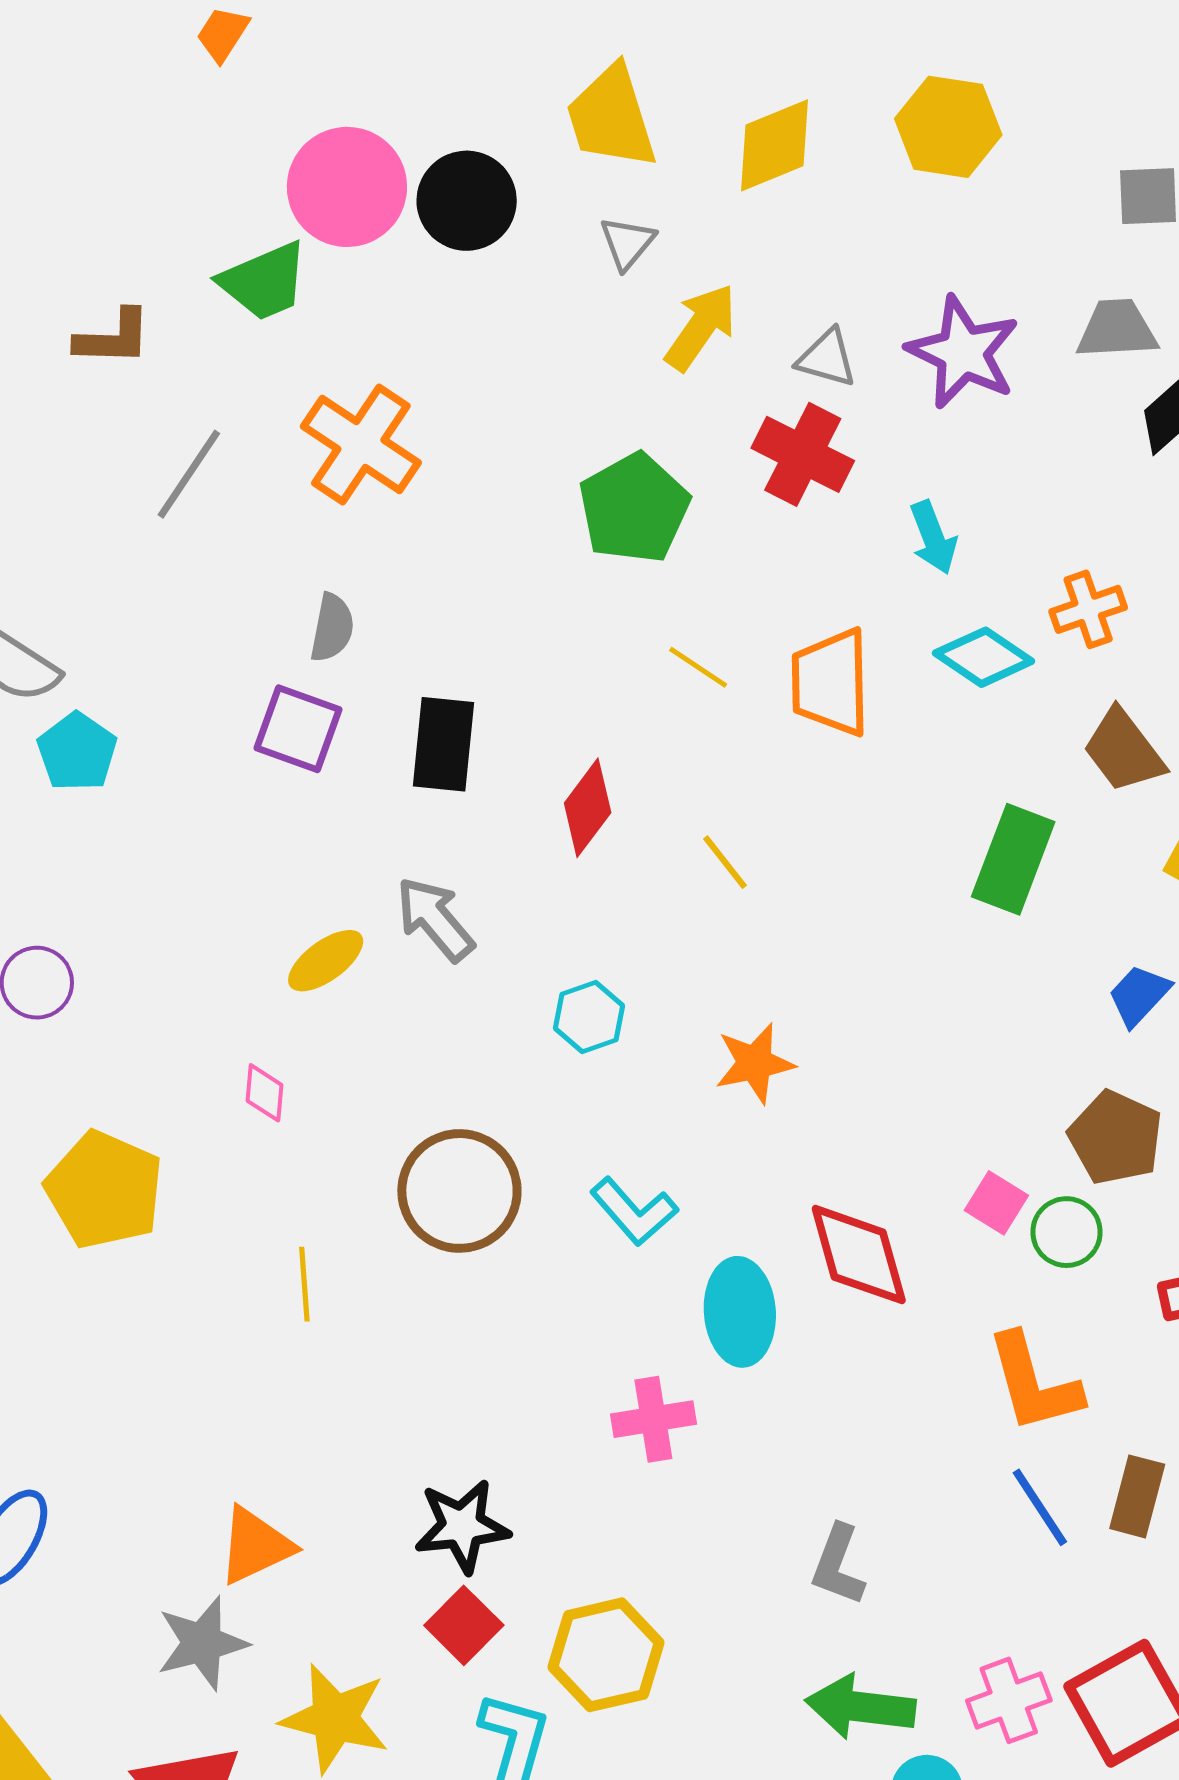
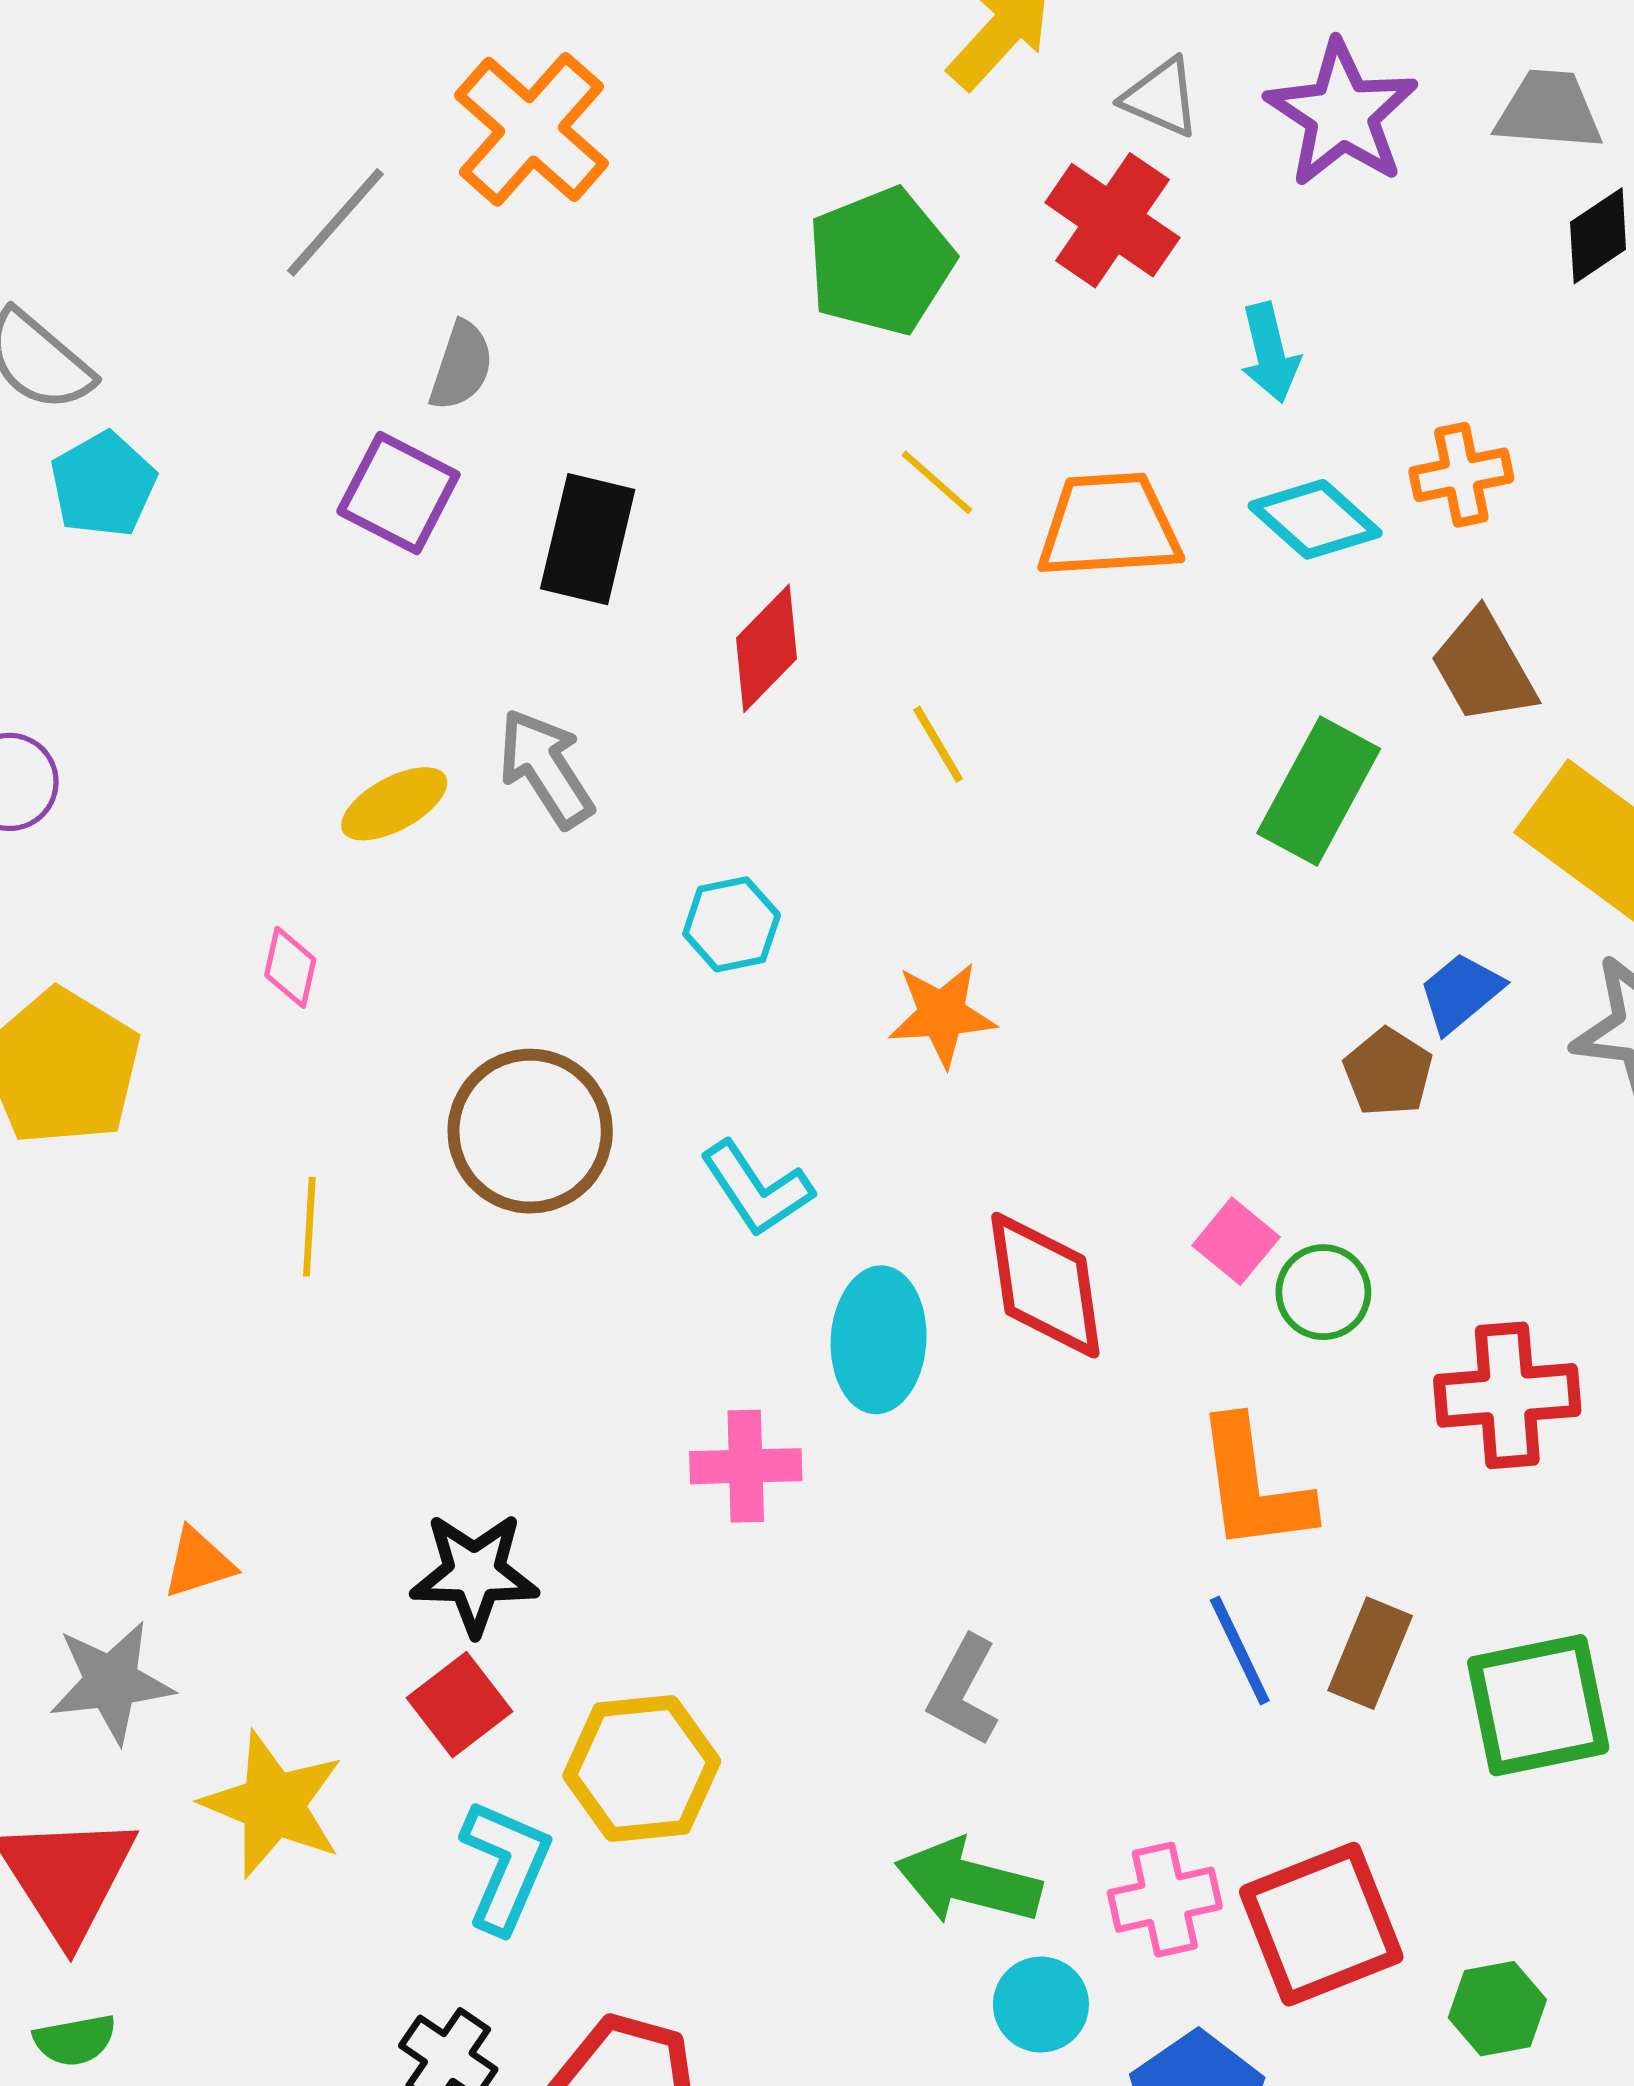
gray line: (189, 474) -> (335, 222), moved
orange trapezoid: (831, 682) -> (1109, 526), turned 80
brown pentagon: (1115, 1138) -> (1388, 1072), moved, size x0.7
orange triangle: (255, 1546) -> (198, 1563), size x0.7

